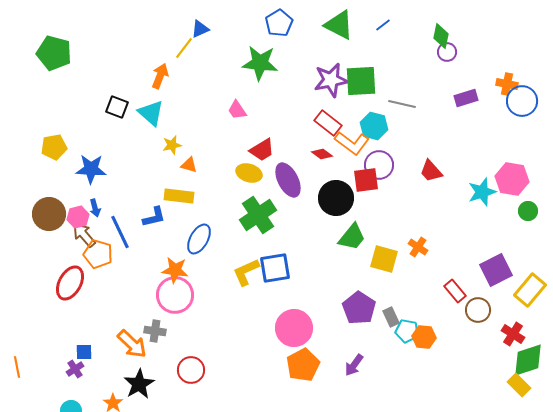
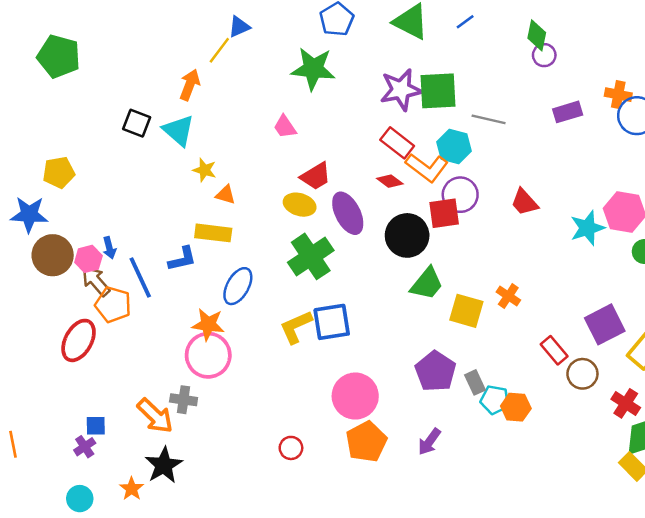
yellow star: (172, 145) -> (205, 170), turned 30
blue star: (91, 169) -> (29, 214), moved
red circle: (191, 370) -> (291, 448), moved, size x0.7

